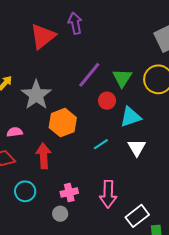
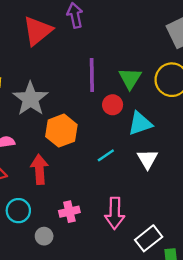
purple line: (89, 75) -> (92, 75), turned -40
gray circle: (60, 214) -> (44, 236), moved

